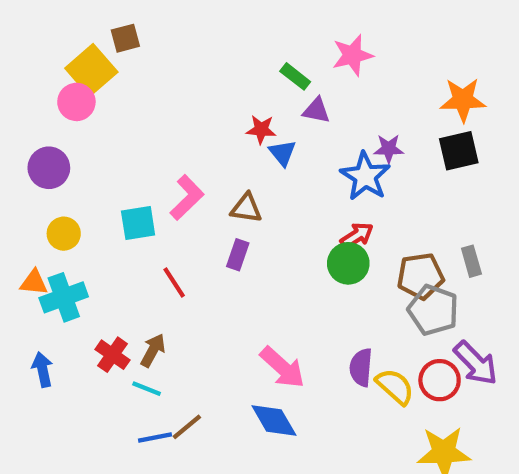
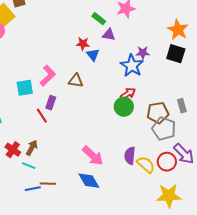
orange star: (463, 100) -> (178, 30), turned 30
black square: (459, 151) -> (176, 54), turned 30
purple rectangle: (238, 255) -> (51, 103), moved
brown line: (187, 427) -> (48, 184), turned 42

